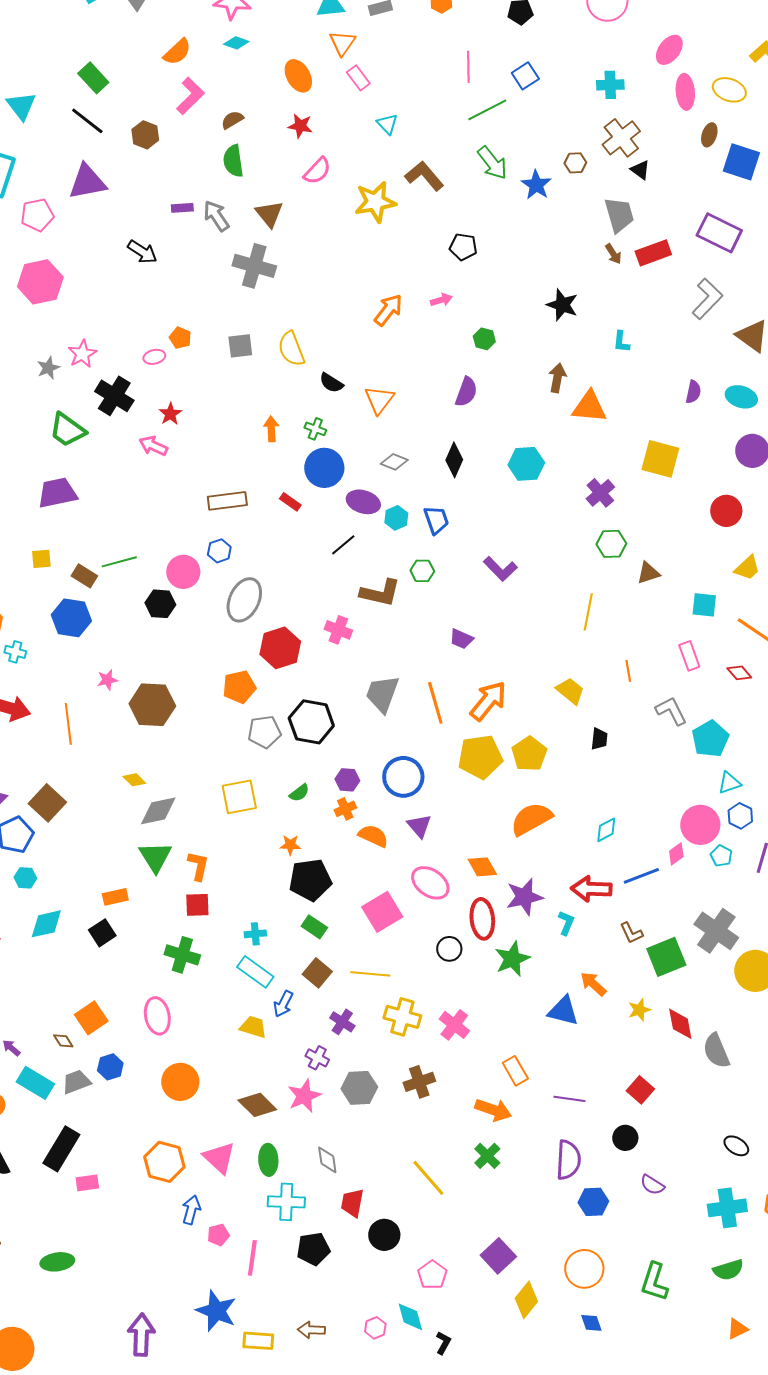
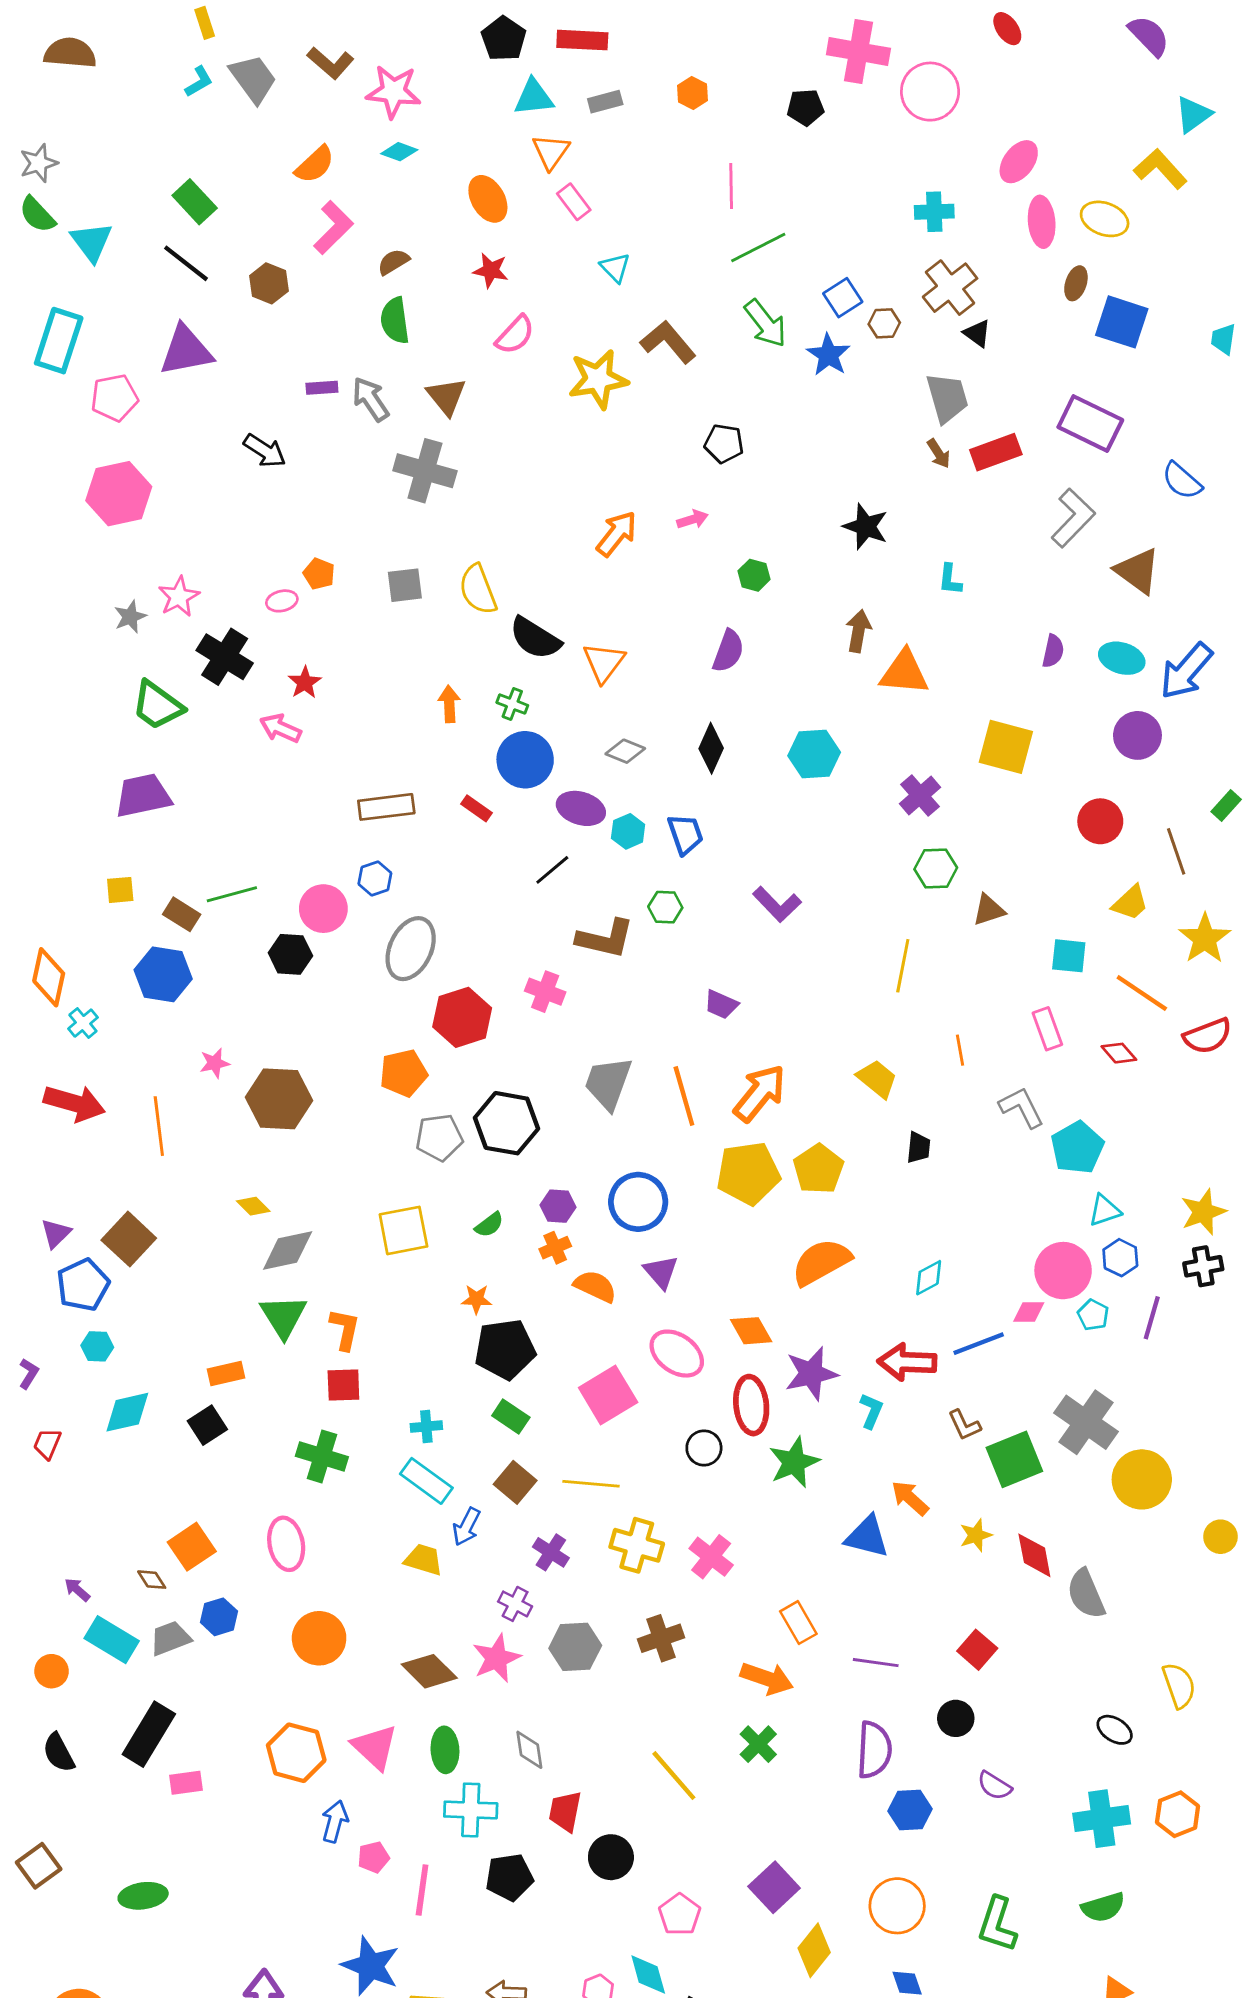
blue square: (525, 76) -> (843, 298), moved
black semicircle: (331, 383) -> (535, 638), size x1.5
cyan cross: (15, 652) -> (83, 1023), turned 35
pink diamond: (676, 854) -> (1029, 1312), turned 35

